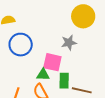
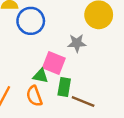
blue circle: (21, 45) -> (31, 21), moved

